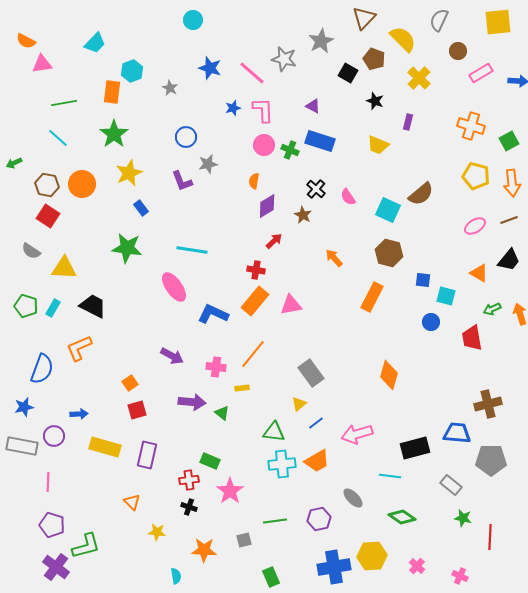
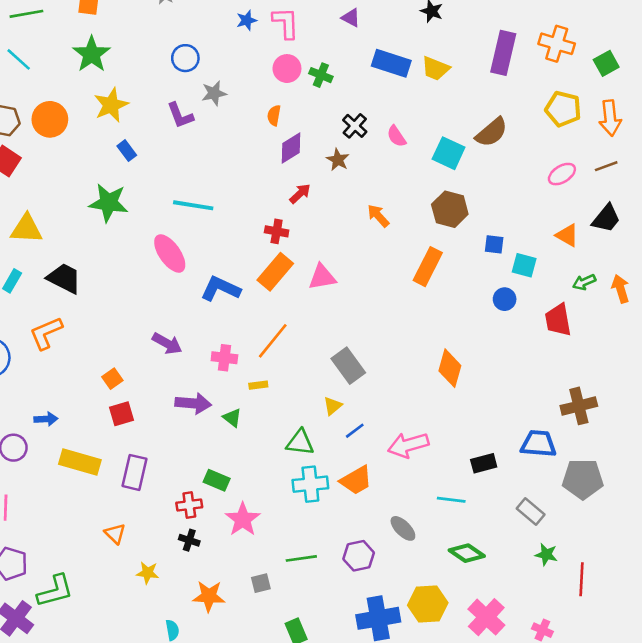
purple rectangle: (408, 122) -> (503, 53), moved, size x2.0
blue rectangle: (320, 141) -> (391, 63), moved
black rectangle: (415, 448) -> (484, 463), size x0.7
pink cross: (417, 566) -> (486, 617), size x1.8

